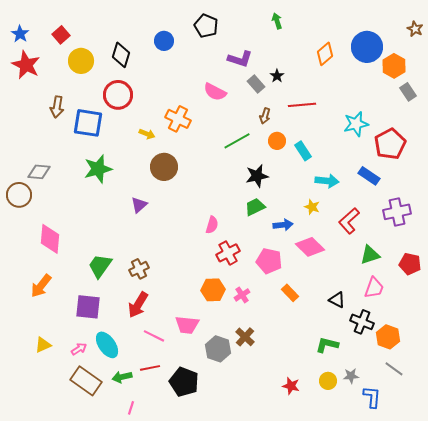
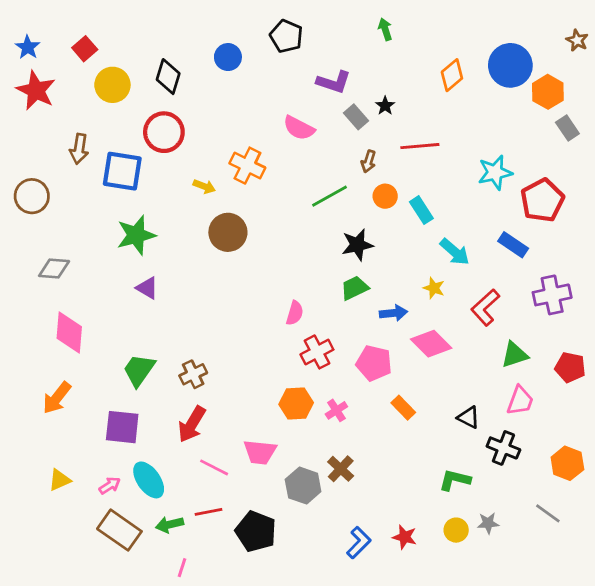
gray diamond: (39, 172) -> (54, 269), moved
cyan arrow: (327, 181) -> (455, 252), turned 35
brown circle: (19, 195) -> (32, 196), moved
purple triangle: (139, 205) -> (147, 288), moved, turned -48
orange hexagon: (388, 337) -> (567, 463), moved
blue L-shape: (372, 397) -> (359, 543), moved, turned 40

